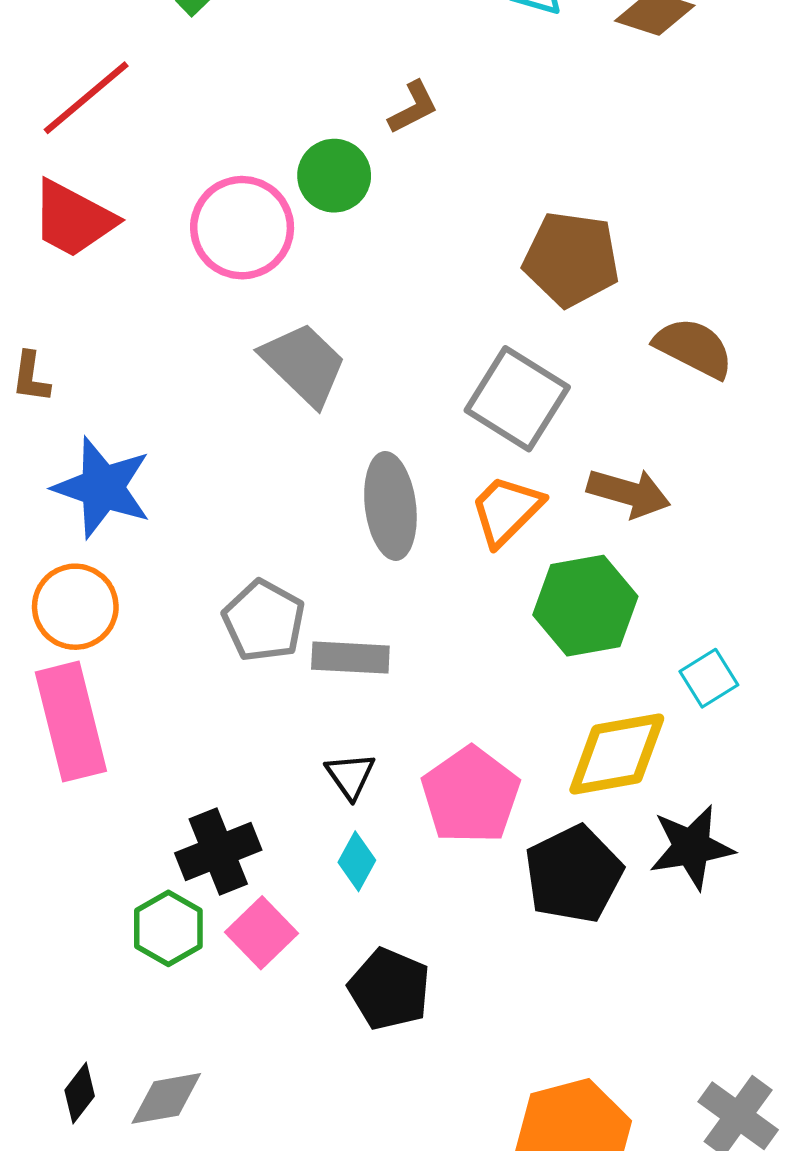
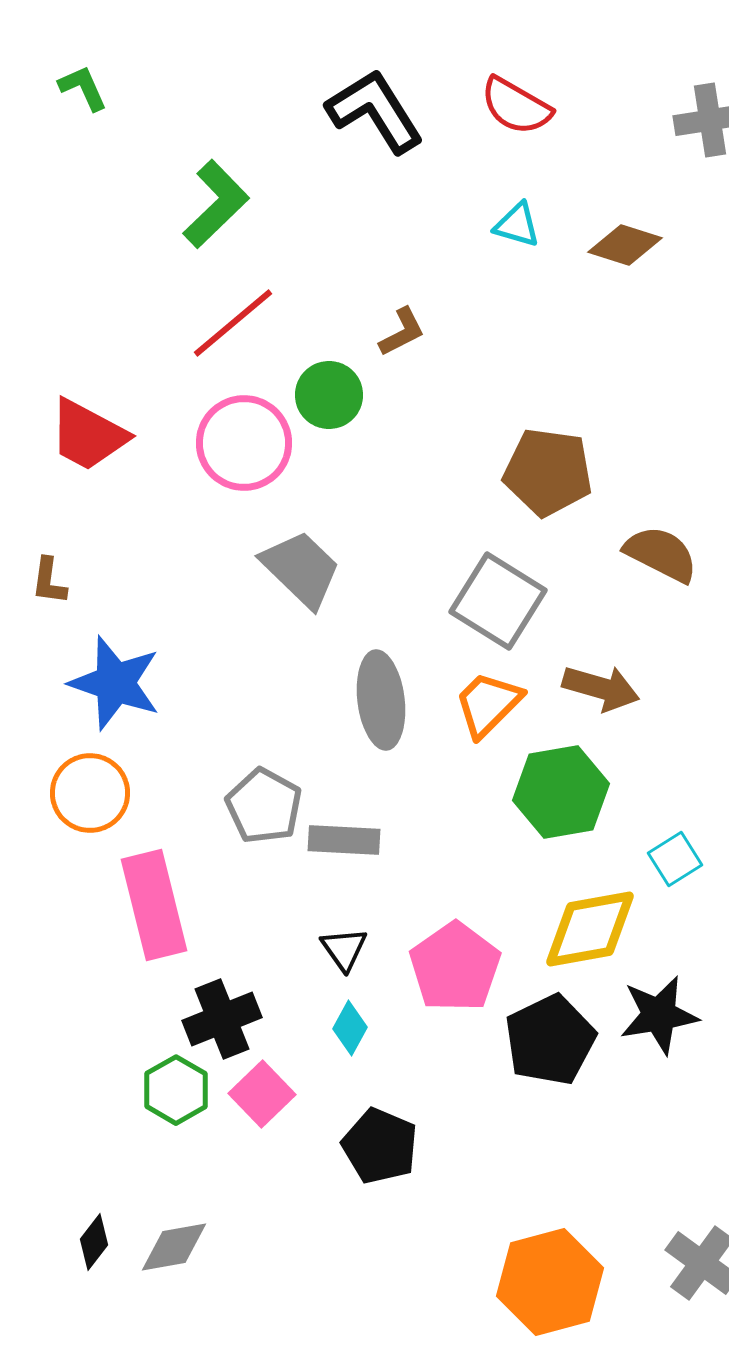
red line: (86, 98) -> (233, 323), moved
pink rectangle: (71, 722) -> (154, 905), moved

